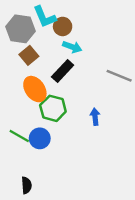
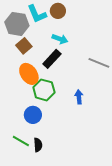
brown circle: (63, 26) -> (58, 11), moved
green line: (19, 136) -> (21, 141), moved
black semicircle: (26, 185) -> (38, 145), moved

